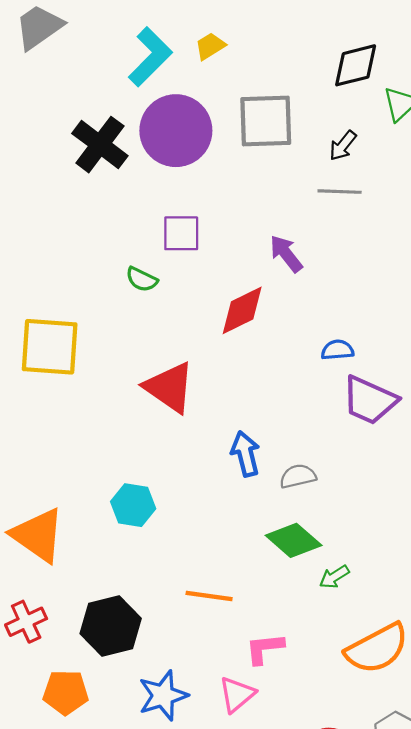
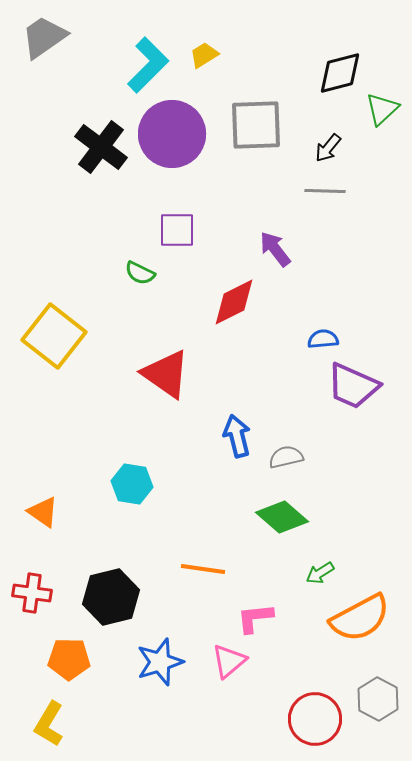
yellow square: (50, 347) -> (54, 336), turned 34
orange triangle: (38, 535) -> (43, 512), size x0.6
green arrow: (334, 577) -> (320, 573), moved
red cross: (26, 622) -> (32, 593), turned 33

